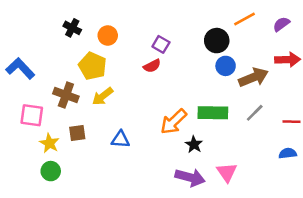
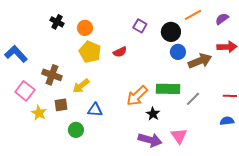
purple square: (161, 44) -> (140, 26), moved
yellow pentagon: (93, 66) -> (90, 52), moved
yellow arrow: (103, 96) -> (81, 86), moved
gray line: (255, 113) -> (193, 99), moved
pink square: (32, 115) -> (25, 91), turned 30
green circle: (51, 171) -> (76, 130), moved

